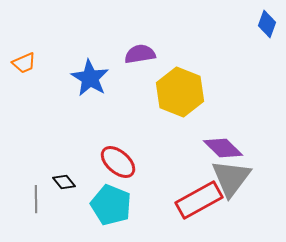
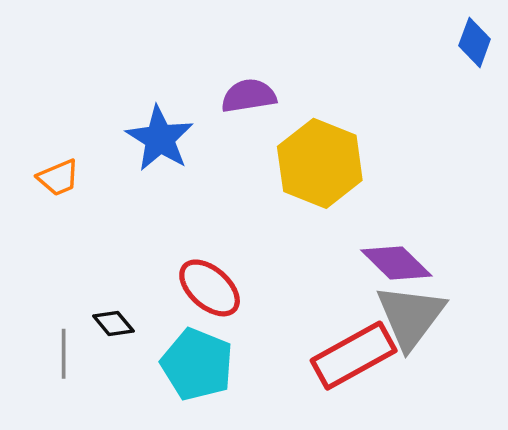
orange trapezoid: (24, 63) -> (58, 178), moved

